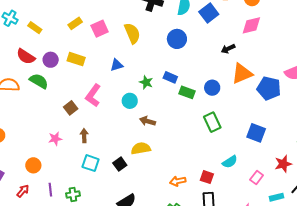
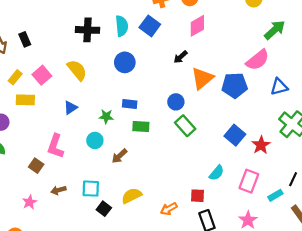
yellow rectangle: (76, 59) -> (25, 100), moved
green rectangle: (187, 92) -> (141, 127), moved
brown arrow: (148, 121) -> (119, 156), turned -42
green rectangle: (212, 122) -> (185, 126), moved
blue square: (256, 133) -> (235, 135), turned 36
brown arrow: (84, 136) -> (58, 190), turned -88
yellow semicircle: (141, 148) -> (132, 196), moved
cyan square: (91, 163) -> (91, 189), moved
red star: (283, 164) -> (261, 145), moved
pink rectangle: (257, 178) -> (249, 181), size x1.5

